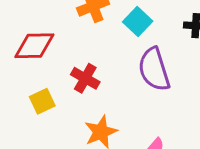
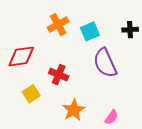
cyan square: (138, 21) -> (90, 31), turned 30

